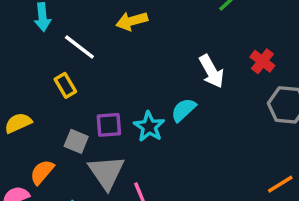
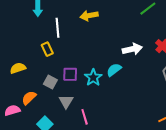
white line: (79, 47) -> (57, 28), turned 42
white arrow: (211, 71) -> (132, 49), turned -78
gray triangle: (106, 172) -> (66, 101), size x0.7

